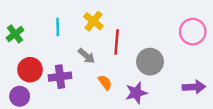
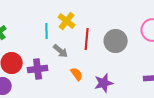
cyan line: (58, 27) -> (47, 31), moved
gray circle: (150, 62) -> (116, 41), moved

